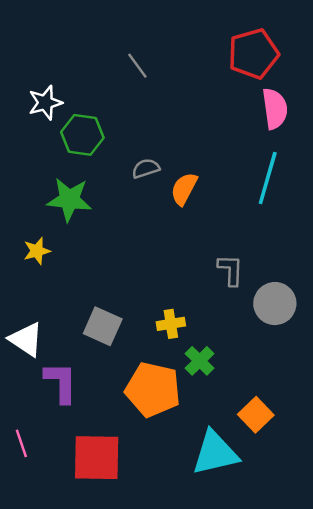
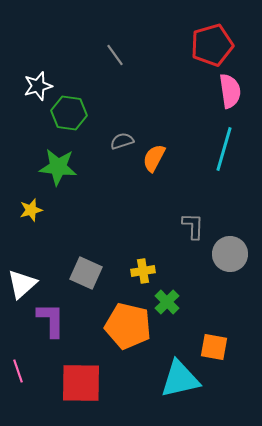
white triangle: (26, 339) -> (22, 284), turned 44
orange square: (256, 415) -> (214, 347), turned -36

